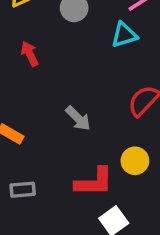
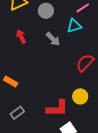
gray arrow: (78, 118) -> (53, 39), moved
gray rectangle: (23, 190) -> (17, 113), turned -32

